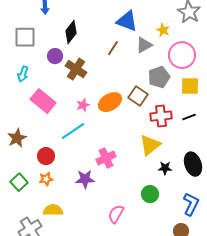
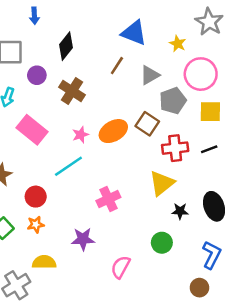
gray triangle: (144, 45) -> (150, 75), moved
purple circle: (55, 56) -> (37, 75), moved
purple star: (85, 179) -> (83, 239), moved

